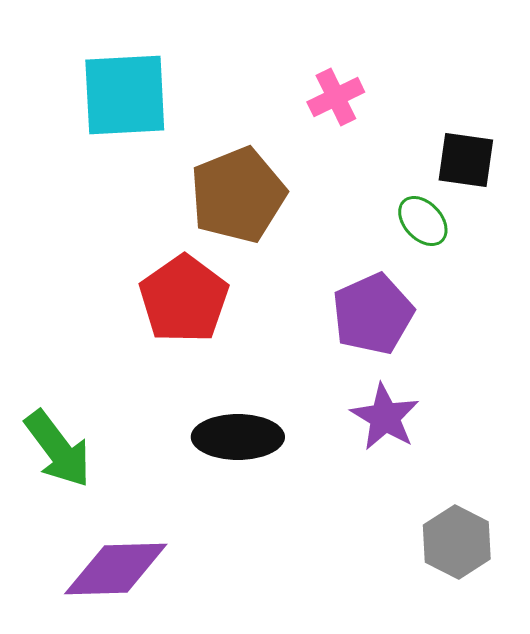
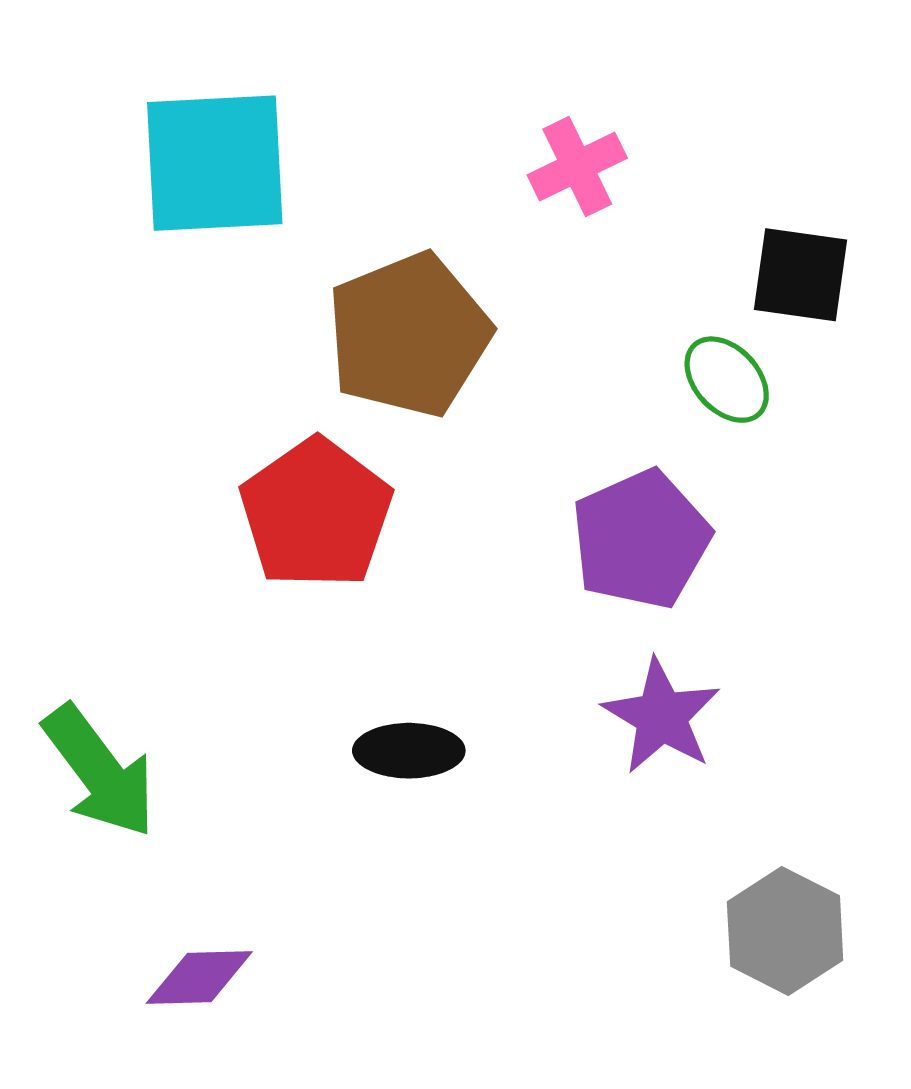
black ellipse: (238, 437) -> (409, 751), size x0.7
purple diamond: (116, 569) -> (199, 977), size x0.6

